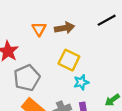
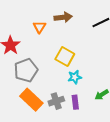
brown arrow: (65, 28) -> (63, 17), moved

